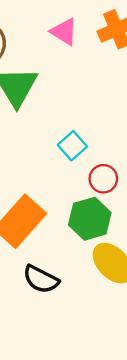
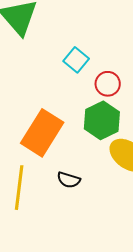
black semicircle: (41, 279) -> (69, 180), size x0.7

